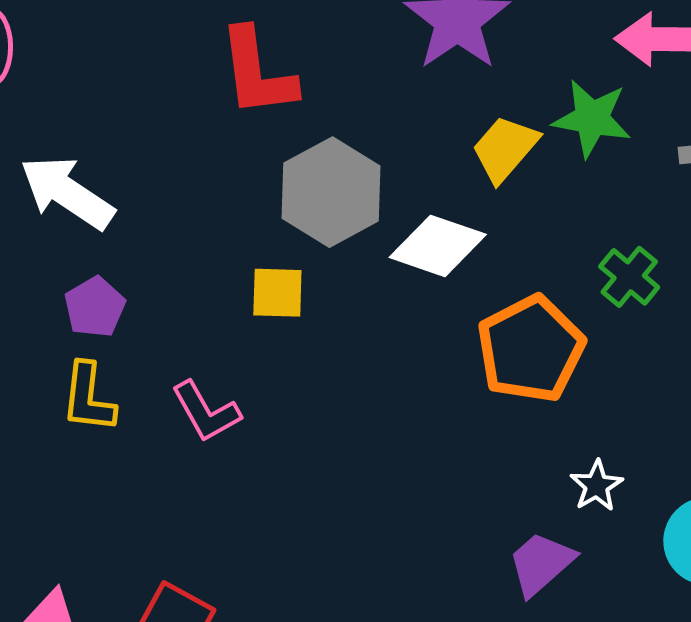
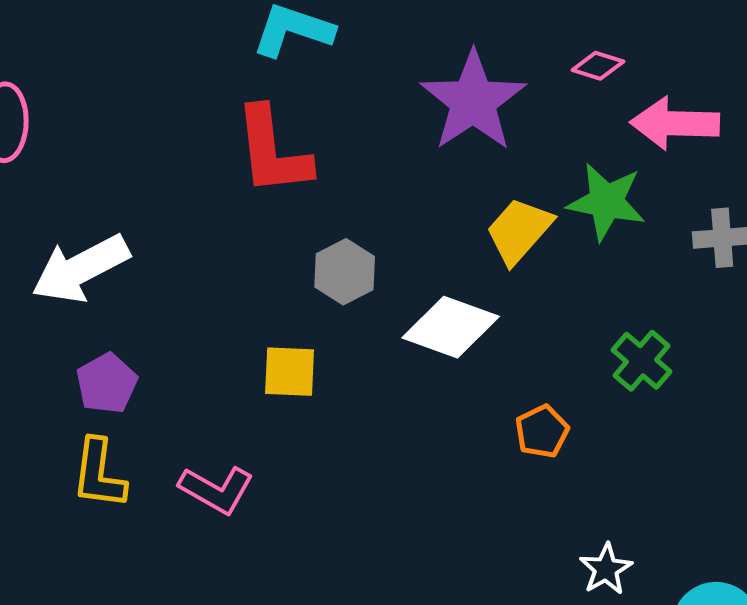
gray hexagon: (331, 192) -> (345, 272), size x0.6
white arrow: (67, 193) -> (81, 269), turned -62
orange pentagon: (531, 349) -> (542, 431), size x0.5
pink L-shape: (206, 412) -> (216, 490), turned -32

